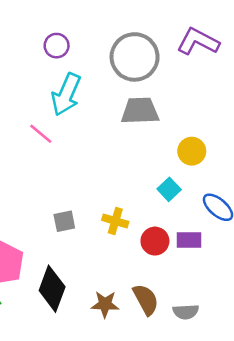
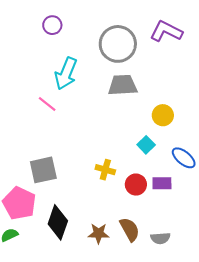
purple circle: (57, 46) -> (52, 25), moved
gray square: (64, 221) -> (43, 170), moved, size x1.6

